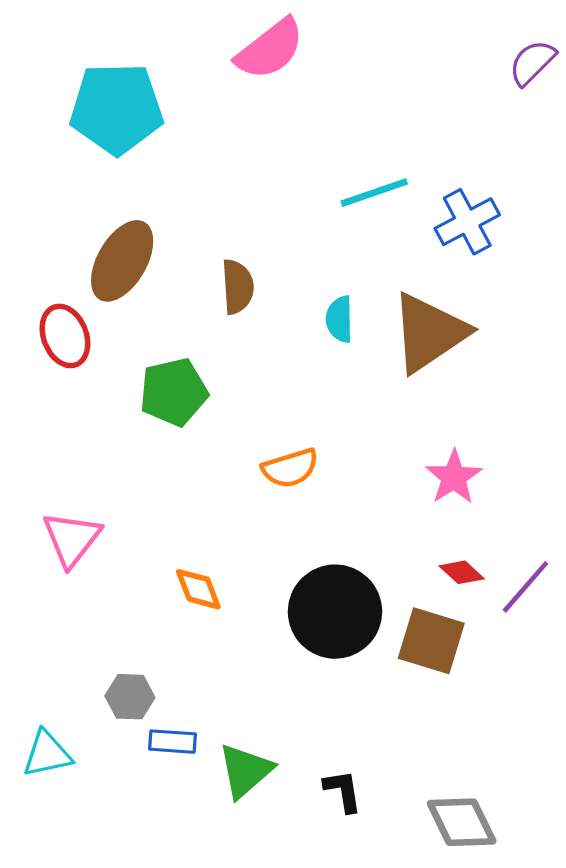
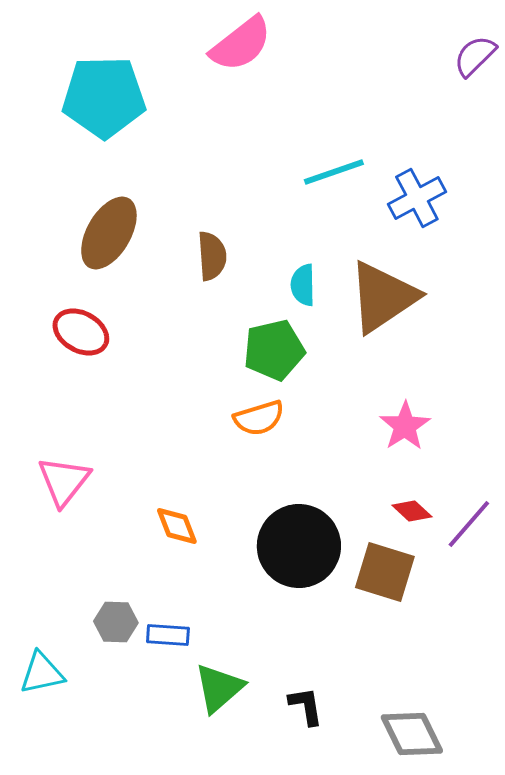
red ellipse: (65, 336) -> (81, 332), moved, turned -40
green pentagon: (174, 392) -> (274, 350), moved
blue rectangle: (173, 742) -> (168, 635), moved

